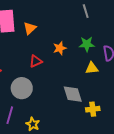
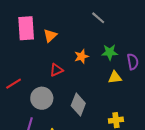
gray line: (86, 11) -> (98, 18), moved, turned -32
gray diamond: (73, 94) -> (78, 104), moved, turned 40

